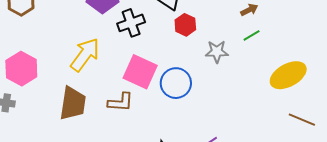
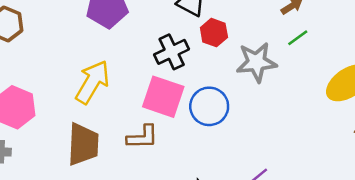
black cross: (131, 23) -> (172, 52), moved
gray star: (217, 52) -> (256, 62), size x1.4

